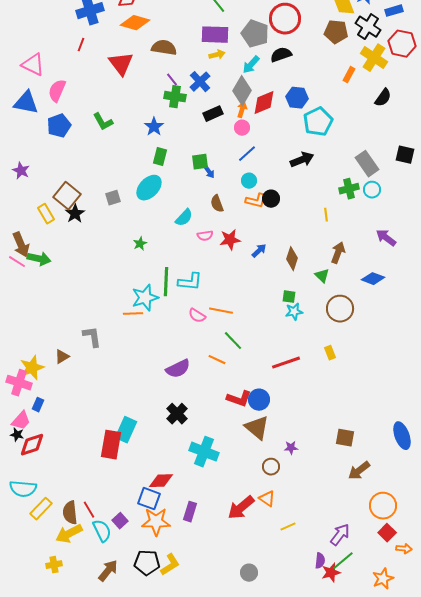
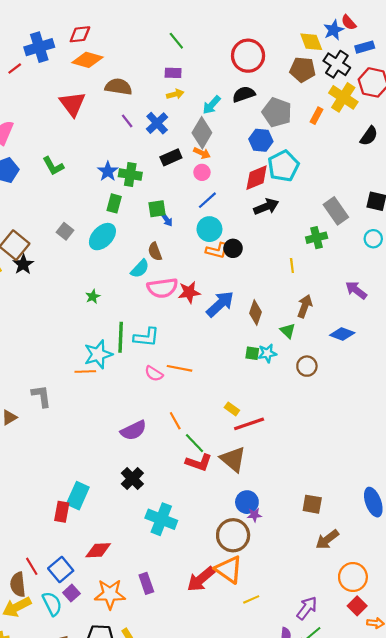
gray pentagon: (255, 34) -> (277, 112), moved
purple rectangle: (215, 35) -> (173, 73), size x0.6
red line: (81, 45) -> (15, 69), moved, turned 32
green cross: (175, 97) -> (130, 174), moved
black semicircle: (383, 98) -> (369, 136), moved
red diamond: (264, 103) -> (257, 178), moved
orange arrow: (242, 110) -> (202, 153), turned 98
cyan circle: (249, 181) -> (209, 229), size x1.5
cyan circle: (372, 190) -> (373, 239), moved
gray square: (113, 198) -> (65, 231), moved, turned -35
brown semicircle: (217, 204) -> (155, 252), moved
pink semicircle: (205, 236) -> (162, 288), size x1.8
blue arrow: (259, 251) -> (220, 304), size x1.8
brown circle: (340, 309) -> (307, 366), size x0.7
cyan star: (294, 312) -> (267, 353), moved
green line: (233, 341) -> (194, 443), moved
yellow rectangle: (330, 353) -> (232, 409), moved, turned -32
orange line: (217, 360) -> (175, 421), turned 36
blue circle: (259, 400) -> (247, 502), moved
brown triangle: (257, 428) -> (233, 459), moved
red rectangle: (111, 445) -> (62, 512), size x0.7
brown circle: (271, 467) -> (233, 535), size x1.8
red diamond: (161, 481) -> (98, 550), moved
blue square: (149, 499) -> (61, 570), moved, turned 30
orange triangle: (267, 499) -> (229, 570), size x1.6
red line: (89, 510) -> (32, 566), moved
purple rectangle: (190, 512) -> (146, 583), turned -36

